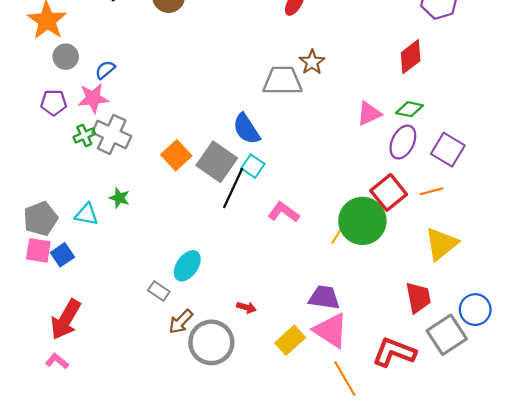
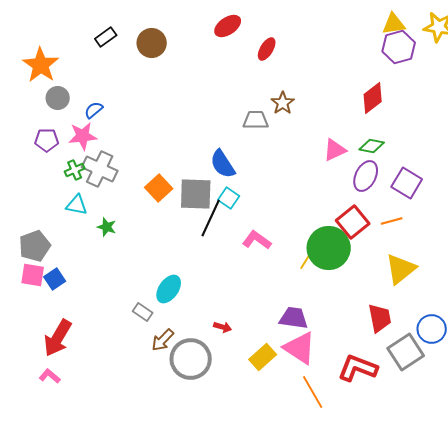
gray trapezoid: (282, 81) -> (256, 120), size x0.7
gray square: (217, 162) -> (196, 194), turned -33
cyan triangle: (86, 214) -> (77, 205), moved

